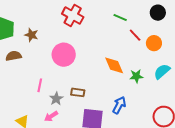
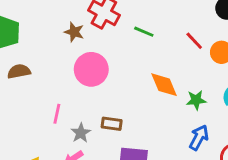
green line: (120, 18) -> (144, 32), moved
brown star: (31, 35) -> (74, 32), moved
blue arrow: (119, 105) -> (199, 138), moved

